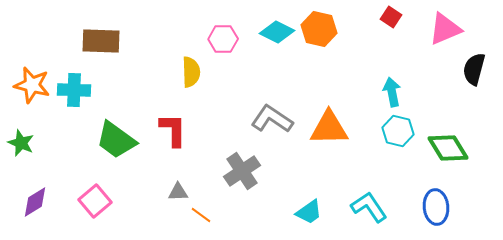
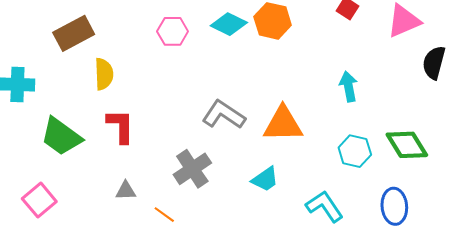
brown rectangle: (101, 41) -> (74, 33), moved, turned -30
yellow semicircle: (191, 72) -> (104, 74), moved
cyan hexagon: (398, 131) -> (355, 151), moved
cyan trapezoid: (309, 212) -> (265, 179), moved
orange line: (201, 215) -> (164, 215), moved

